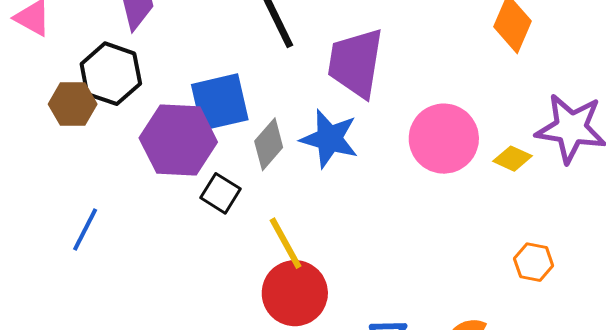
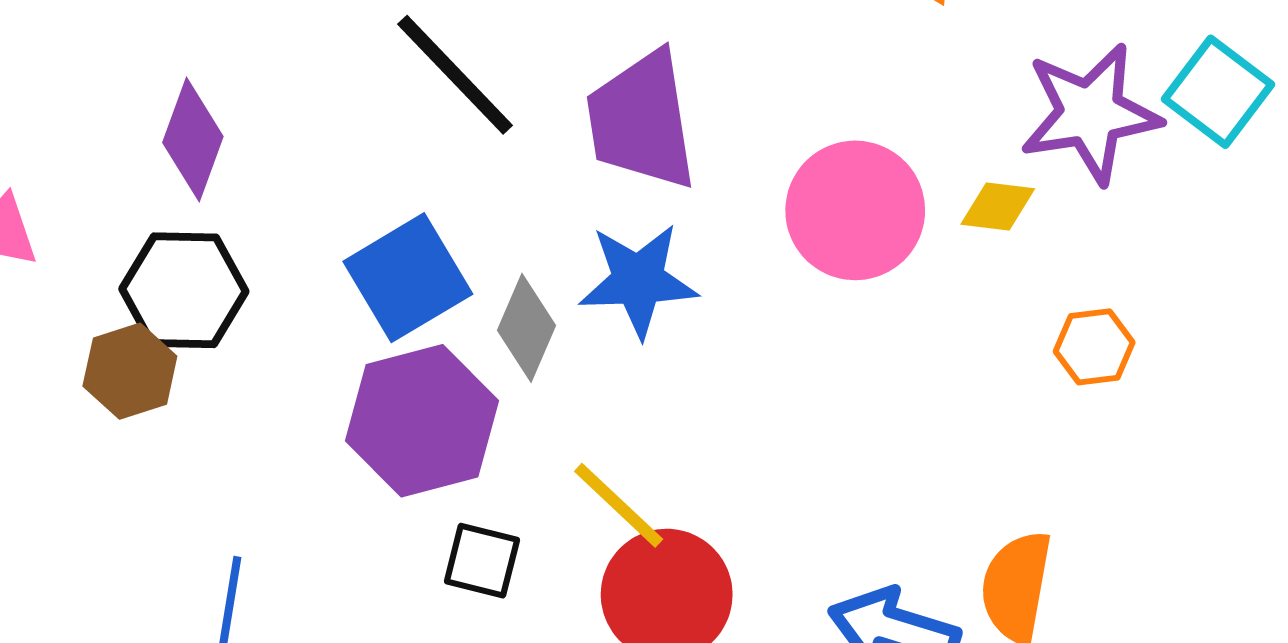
purple hexagon: (178, 140) -> (422, 421), moved
black square: (220, 193) -> (482, 561), moved
orange hexagon: (534, 262) -> (1094, 347), moved

